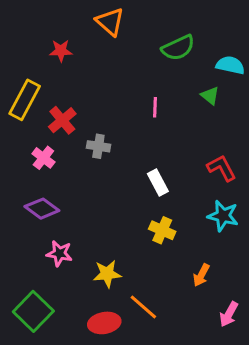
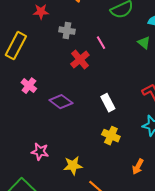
pink line: (155, 107) -> (101, 43), moved, turned -32
red cross: (62, 120) -> (80, 60), moved
gray cross: (98, 146) -> (67, 31), moved
purple diamond: (42, 209) -> (61, 102), moved

